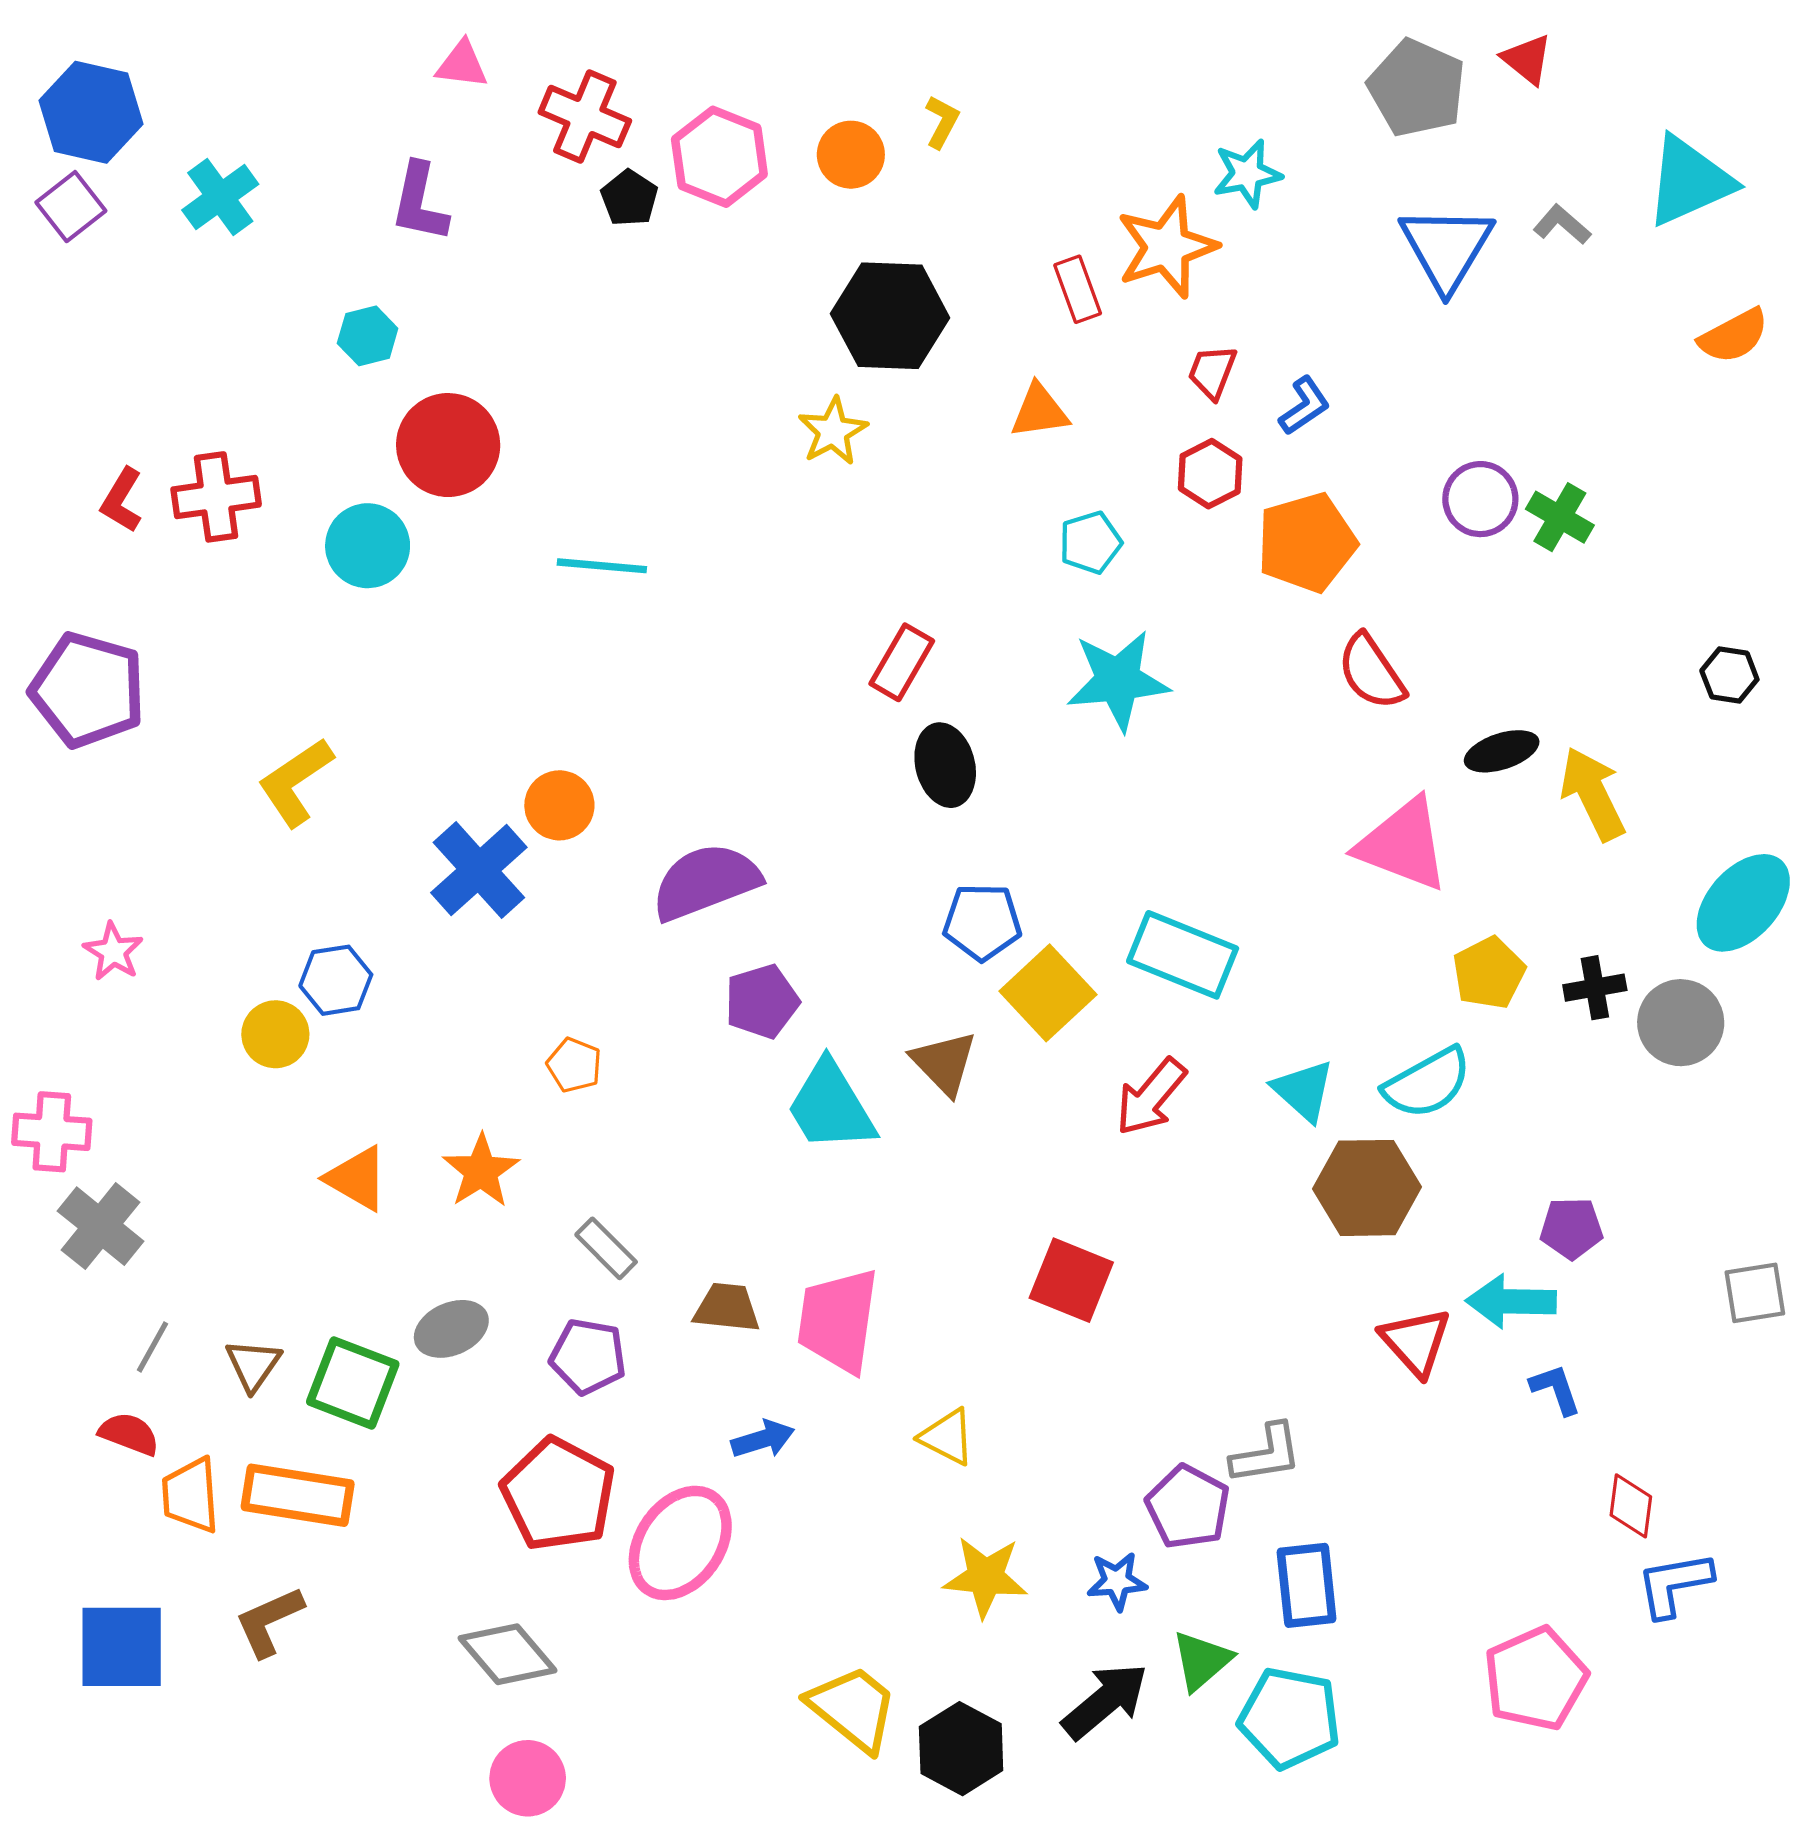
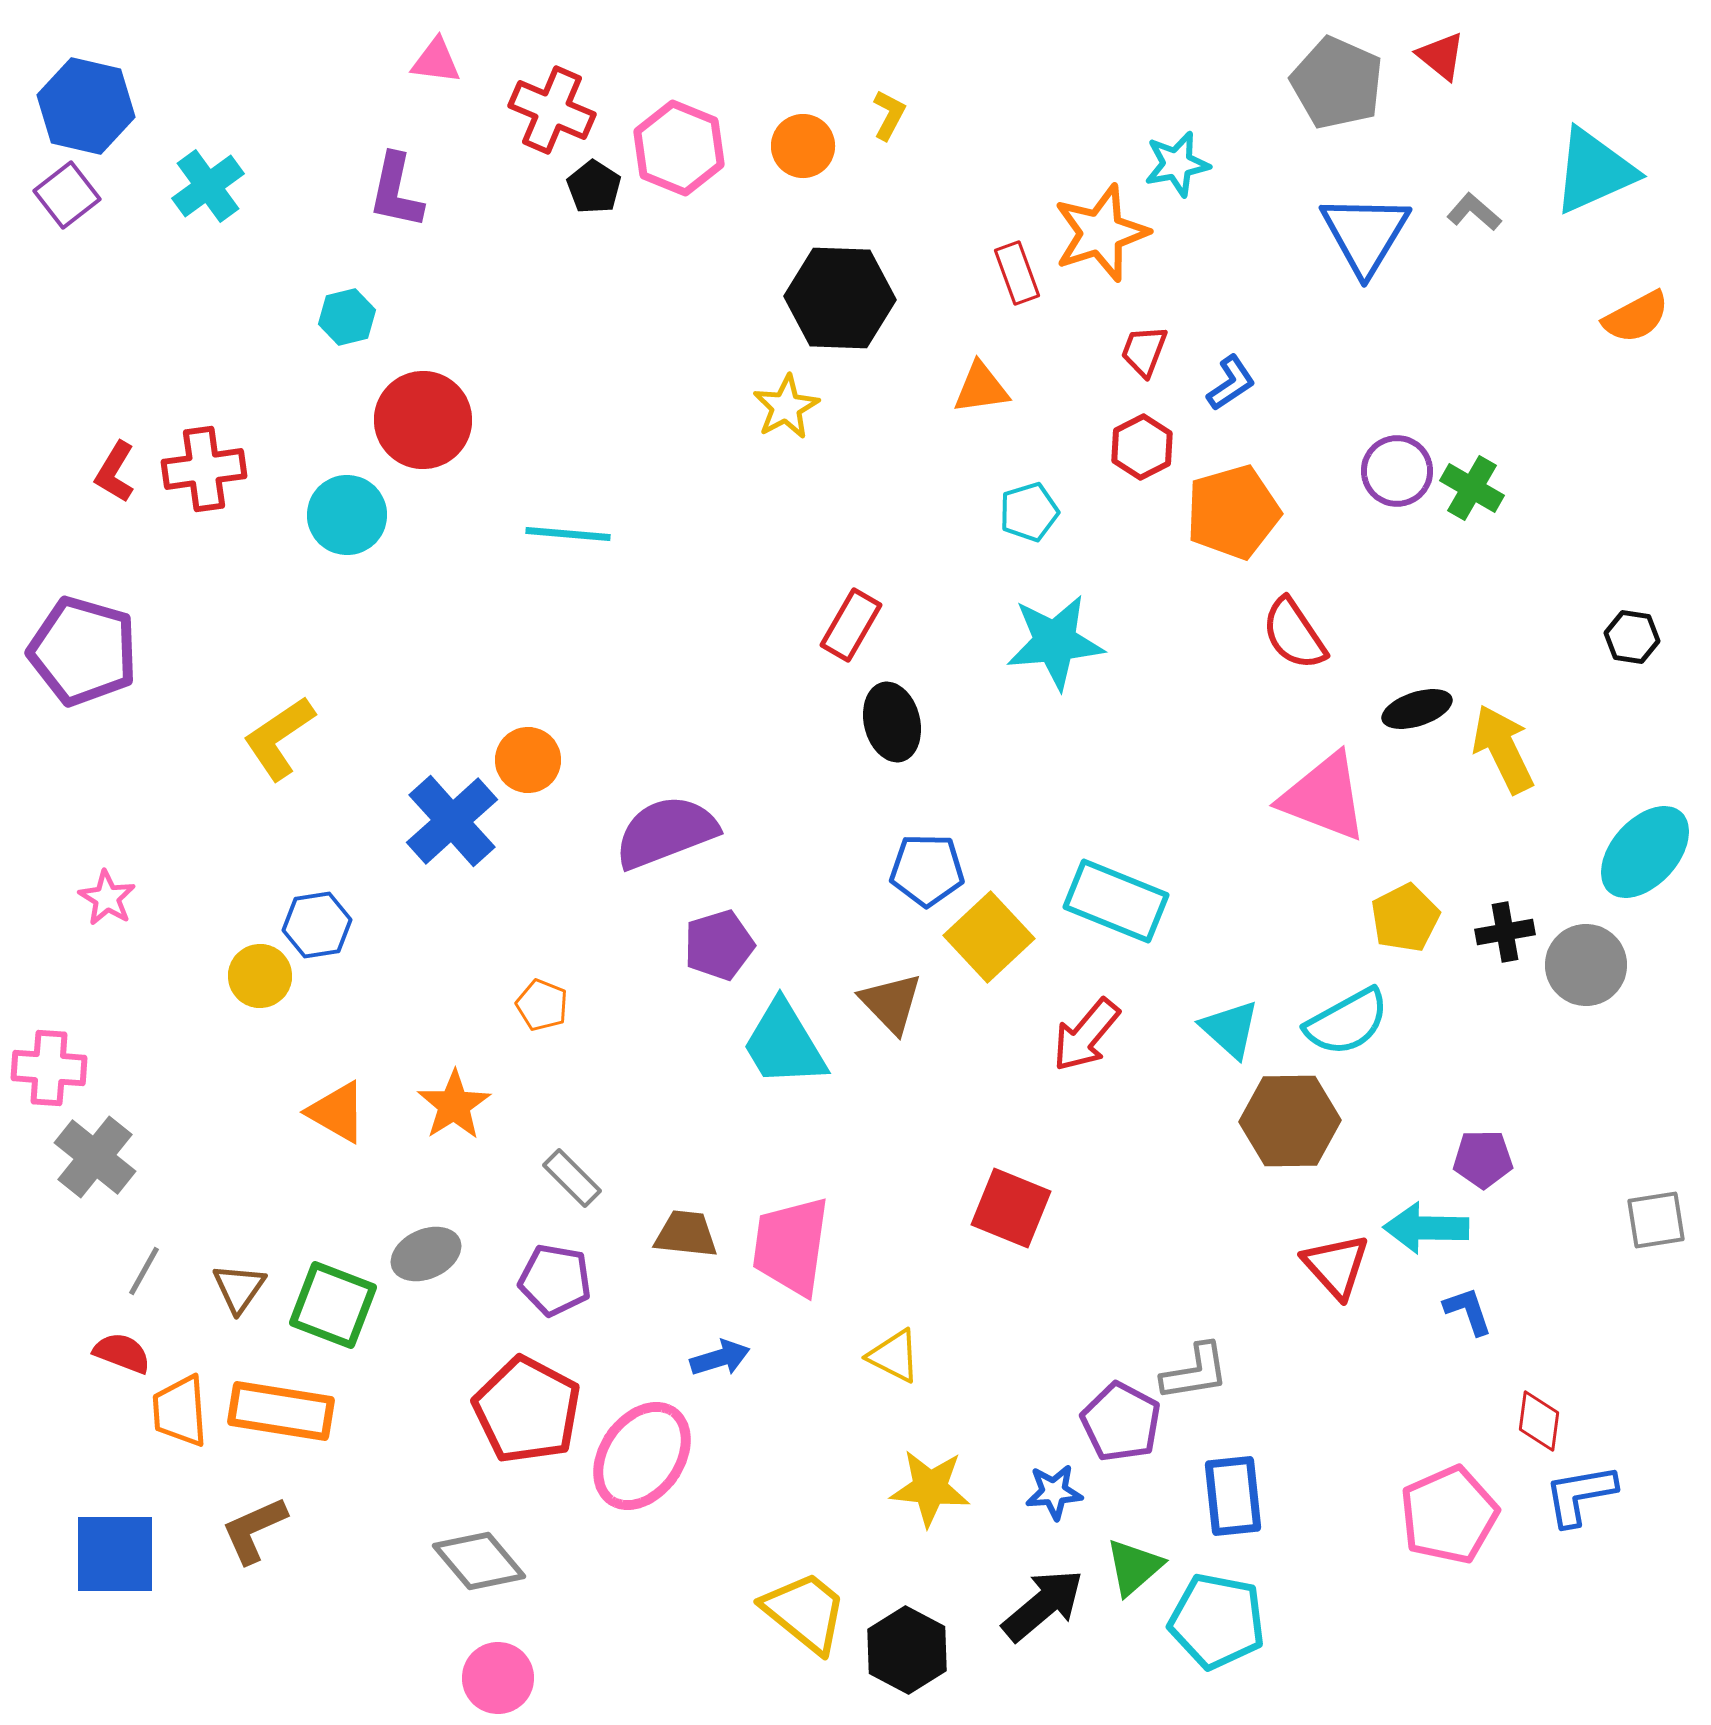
pink pentagon: (1535, 1679) -> (1449, 1515), moved

